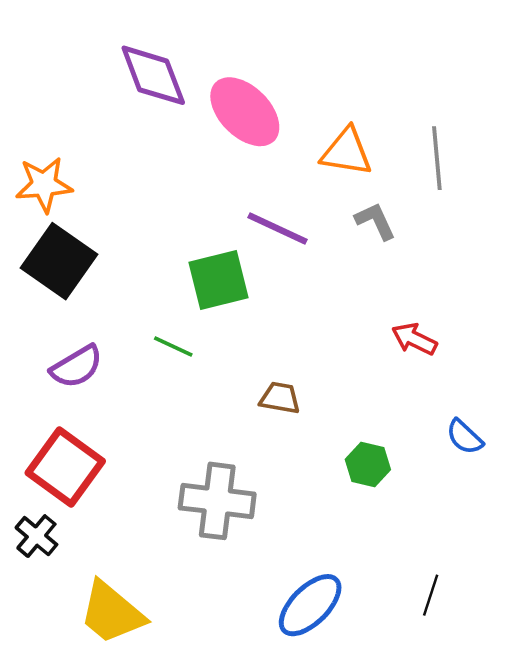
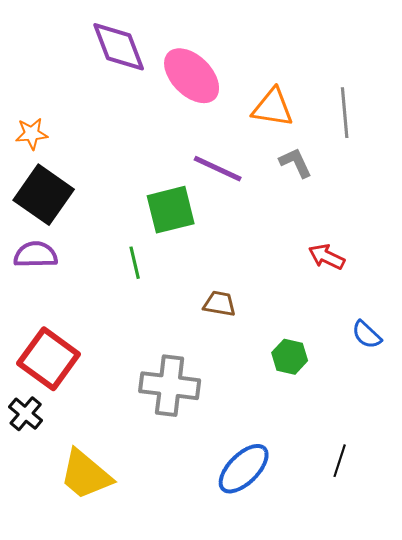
orange star: (44, 185) -> (32, 134), size x0.7
green line: (173, 347) -> (135, 263), turned 52
purple semicircle: (77, 367) -> (36, 255), moved, turned -150

